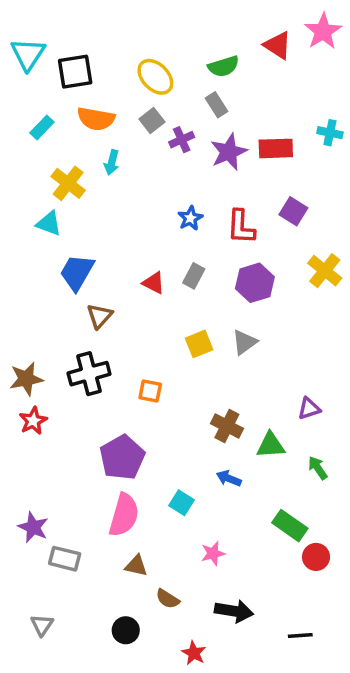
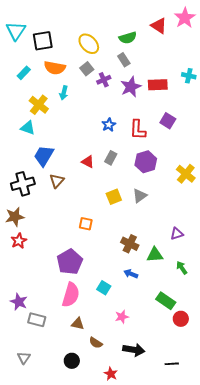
yellow cross: (325, 271) -> (186, 174), moved
black cross: (89, 374) -> (23, 184), moved

